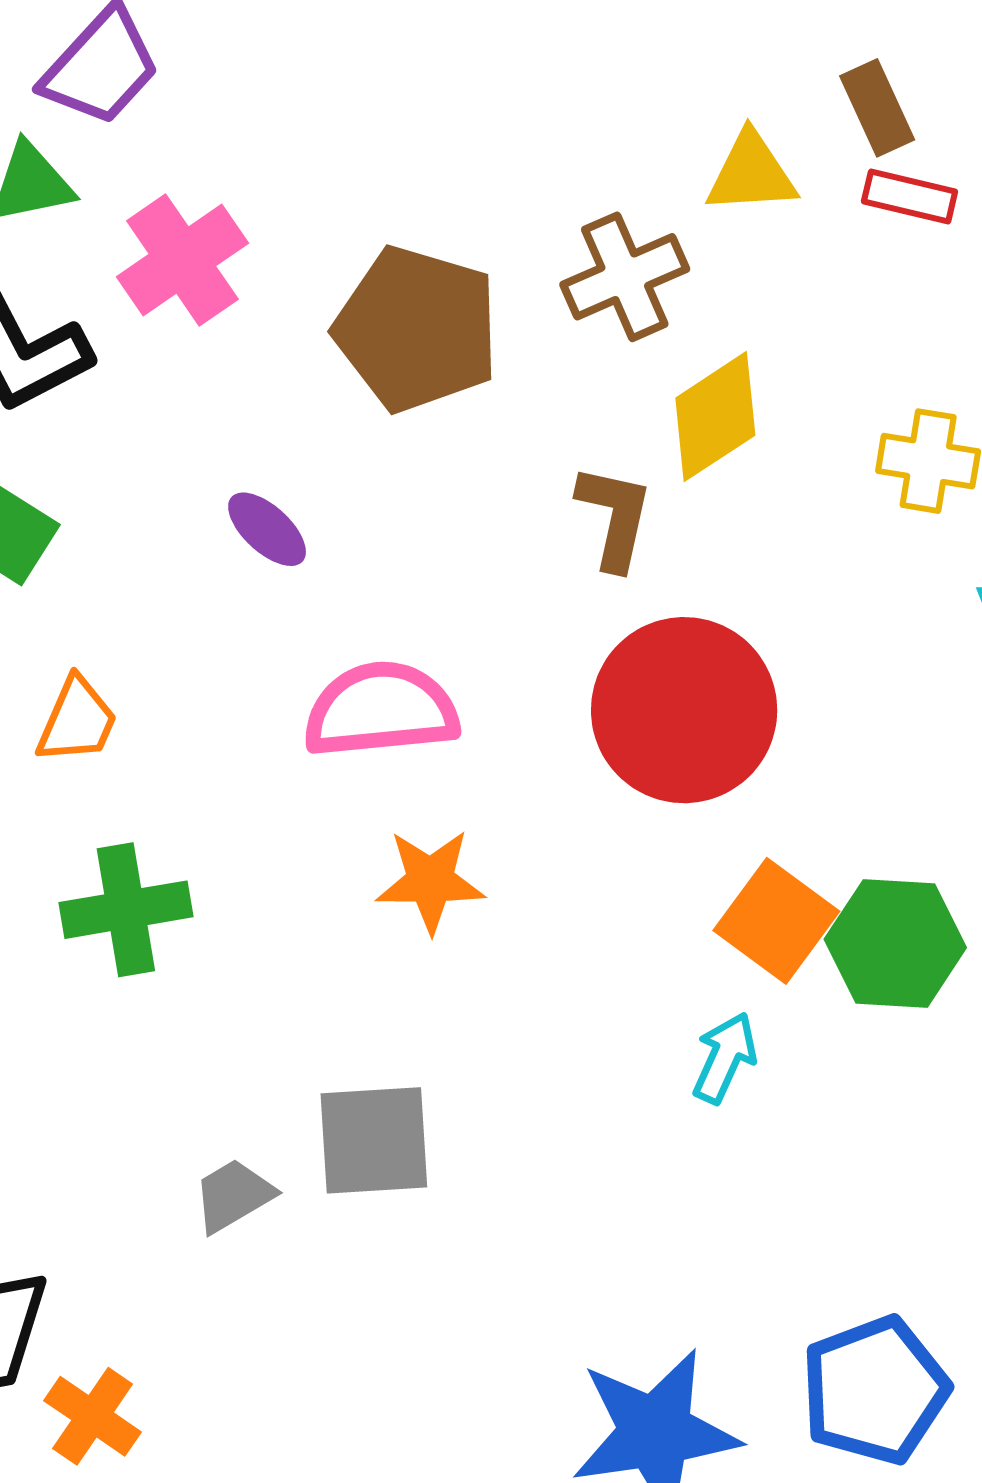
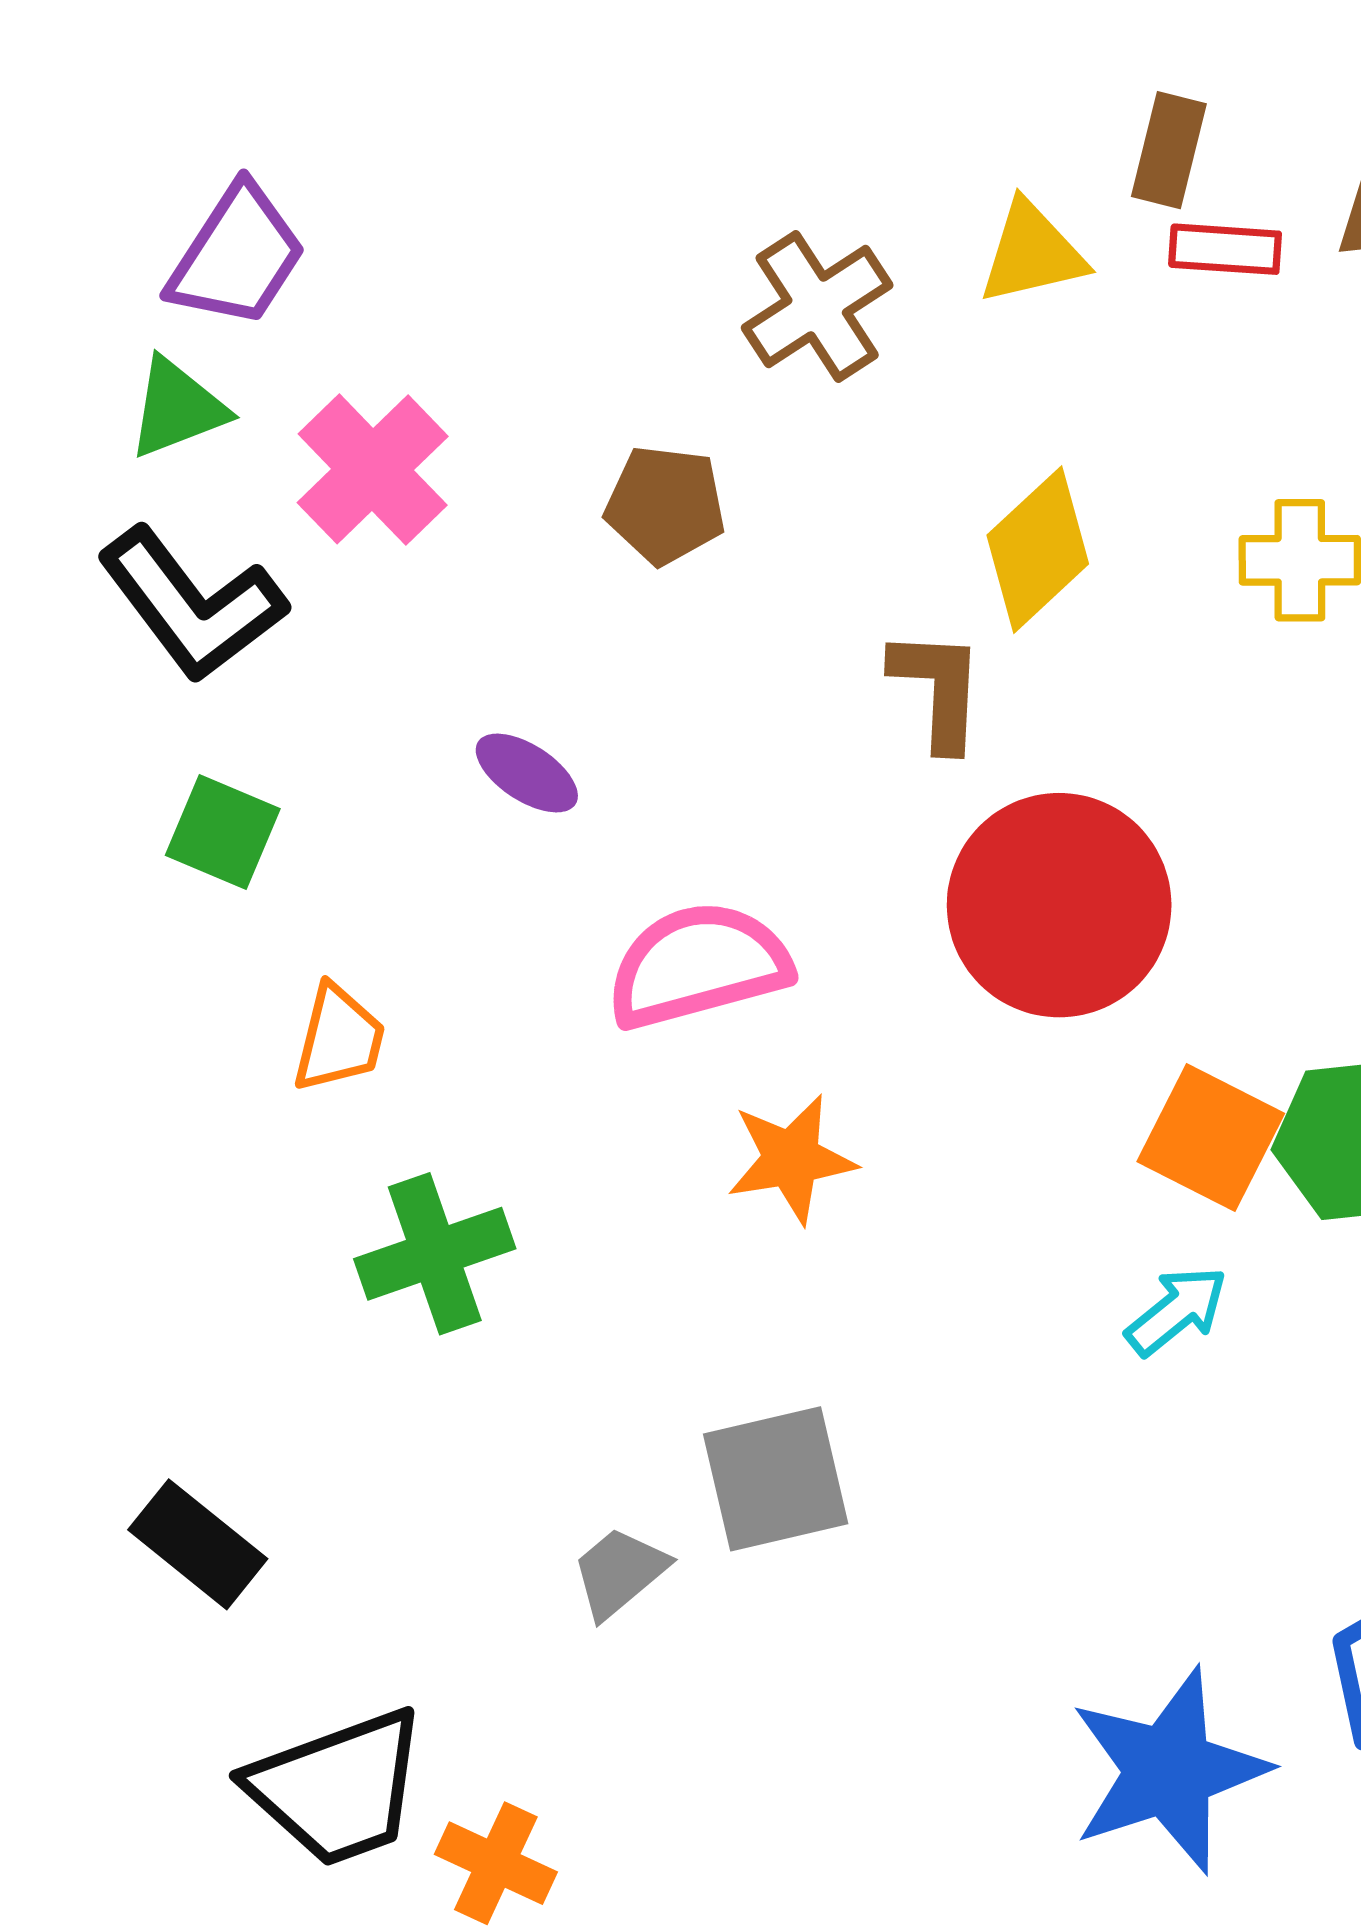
brown rectangle: (877, 108) -> (1169, 150), turned 48
brown cross: (625, 277) -> (817, 306), moved
brown pentagon: (417, 329) -> (665, 505), size x0.6
cyan arrow: (725, 1058) -> (1177, 1311), turned 36

